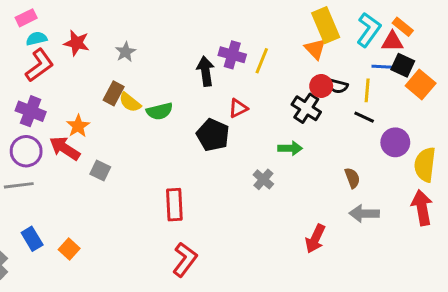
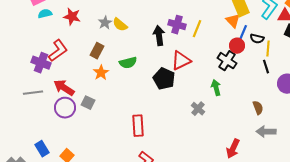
red L-shape: (39, 65) -> (58, 51), moved
blue line: (383, 67) -> (243, 33), moved, turned -70
black semicircle: (337, 86) -> (257, 39), moved
yellow semicircle: (130, 102) -> (120, 25), moved
red triangle: (238, 108) -> (181, 61), size x1.5
black line: (364, 117) -> (266, 67), turned 48
orange star: (78, 126) -> (101, 73), moved
green arrow: (290, 148) -> (216, 88), turned -105
purple circle: (26, 151) -> (65, 108), moved
gray line: (19, 185) -> (33, 93), moved

